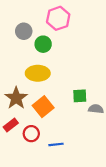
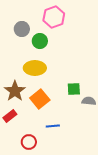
red circle: (31, 134) -> (29, 142), moved
blue line: (56, 144) -> (53, 126), moved

